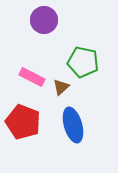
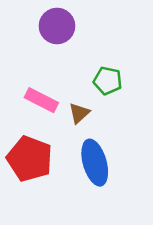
green pentagon: (83, 62) -> (108, 81), size x0.7

